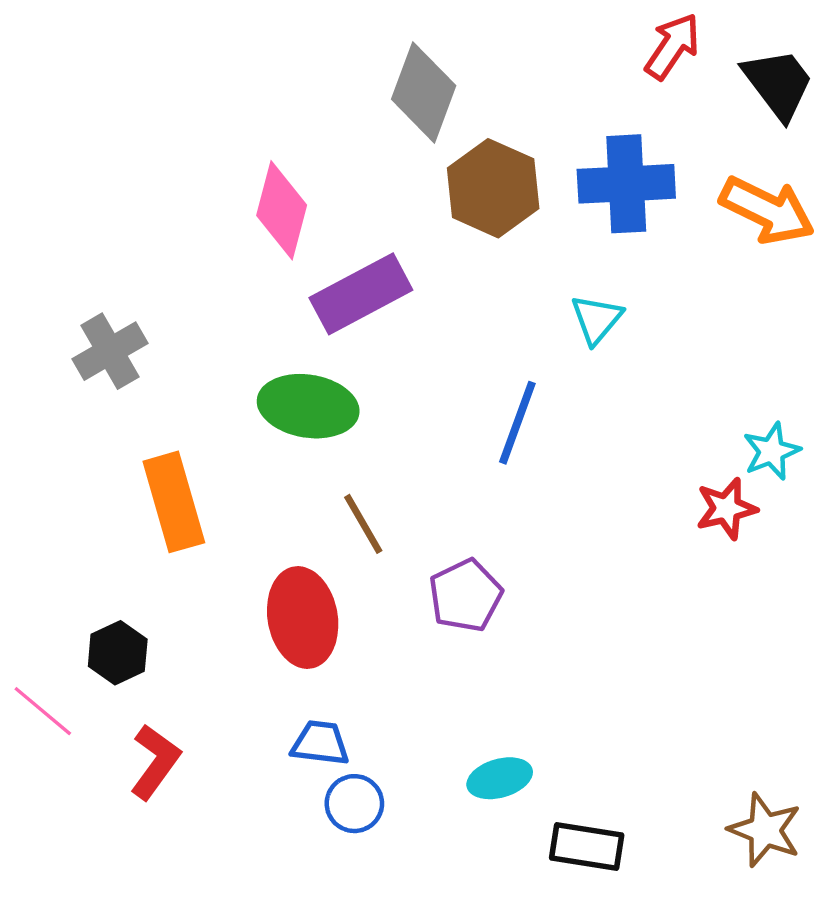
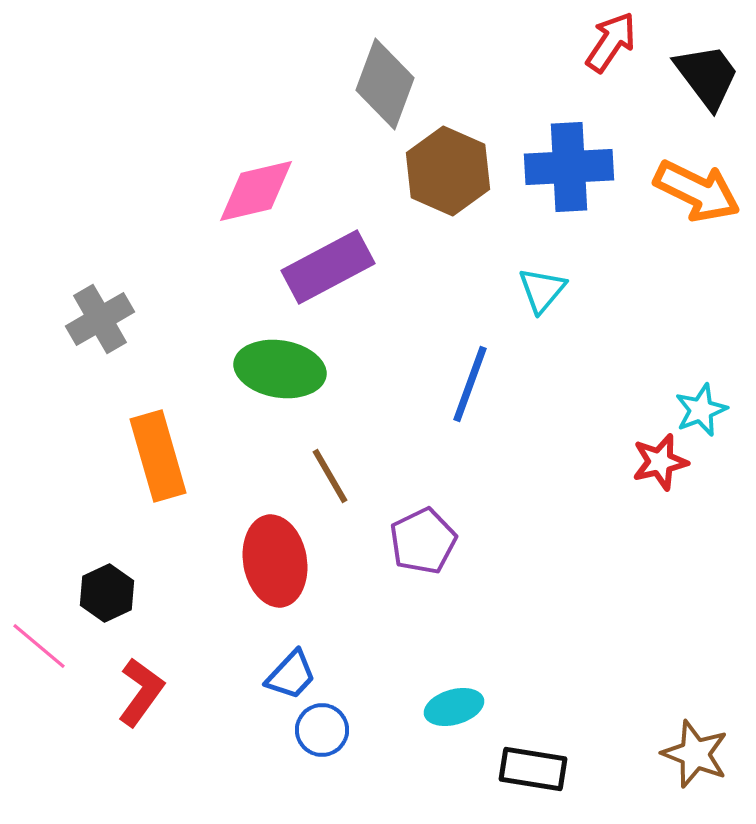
pink diamond: (282, 210) -> (256, 191), turned 62
blue trapezoid: (320, 743) -> (291, 675), turned 126

